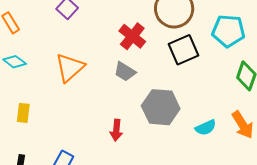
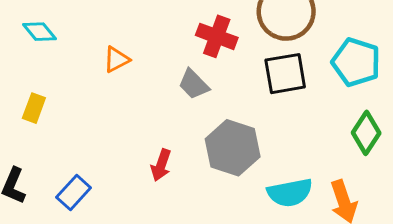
red cross: (132, 36) -> (217, 36), turned -32
orange triangle: (70, 68) -> (116, 59), size x0.6
cyan semicircle: (206, 128) -> (290, 193), size x1.4

